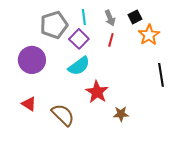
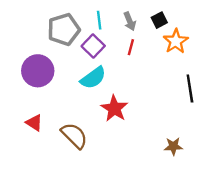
brown star: (121, 114) -> (173, 146), moved

